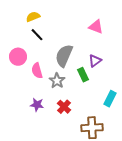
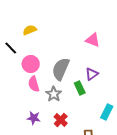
black line: (37, 35) -> (11, 48), moved
pink circle: (18, 57) -> (31, 64), moved

